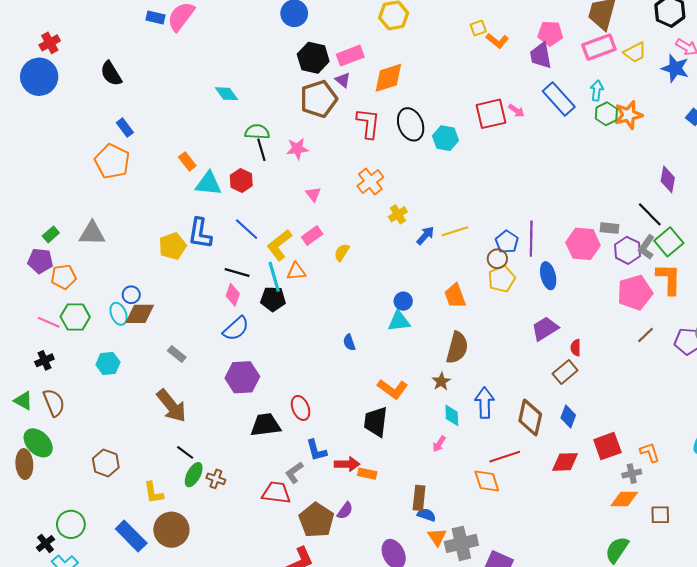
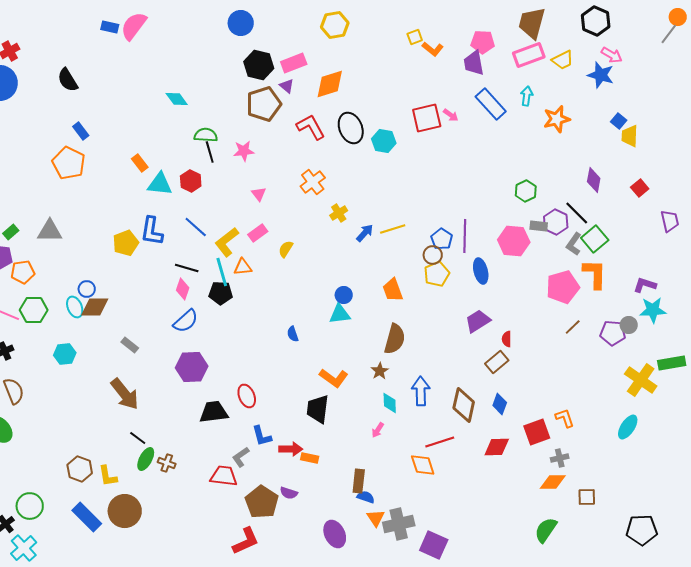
green hexagon: (606, 114) -> (526, 191), moved
red L-shape: (368, 123) -> (311, 127), turned -36
purple hexagon: (628, 250) -> (556, 222), moved
orange L-shape: (650, 452) -> (565, 418), moved
brown hexagon: (106, 463) -> (80, 469), moved
purple semicircle: (345, 511) -> (289, 493), turned 72

